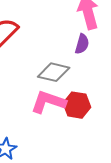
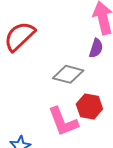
pink L-shape: (48, 102) -> (63, 122), moved, turned -132

